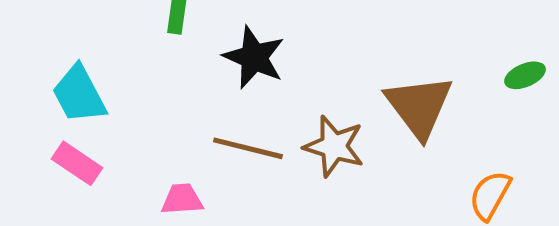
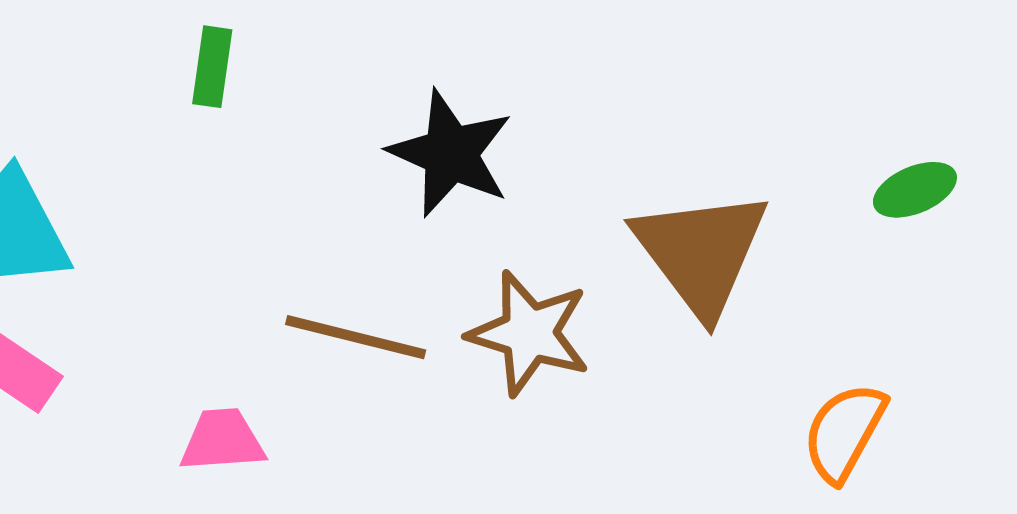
black star: (254, 57) -> (451, 153), moved

